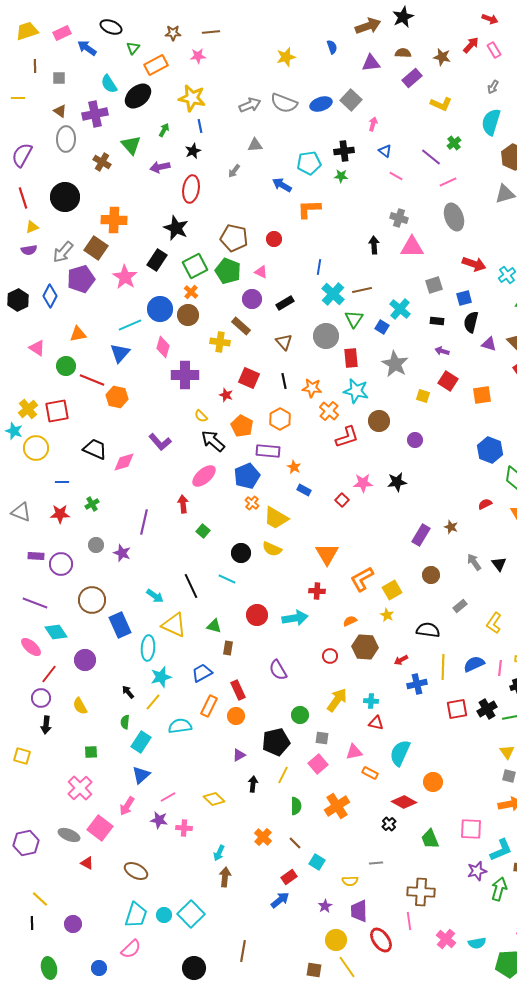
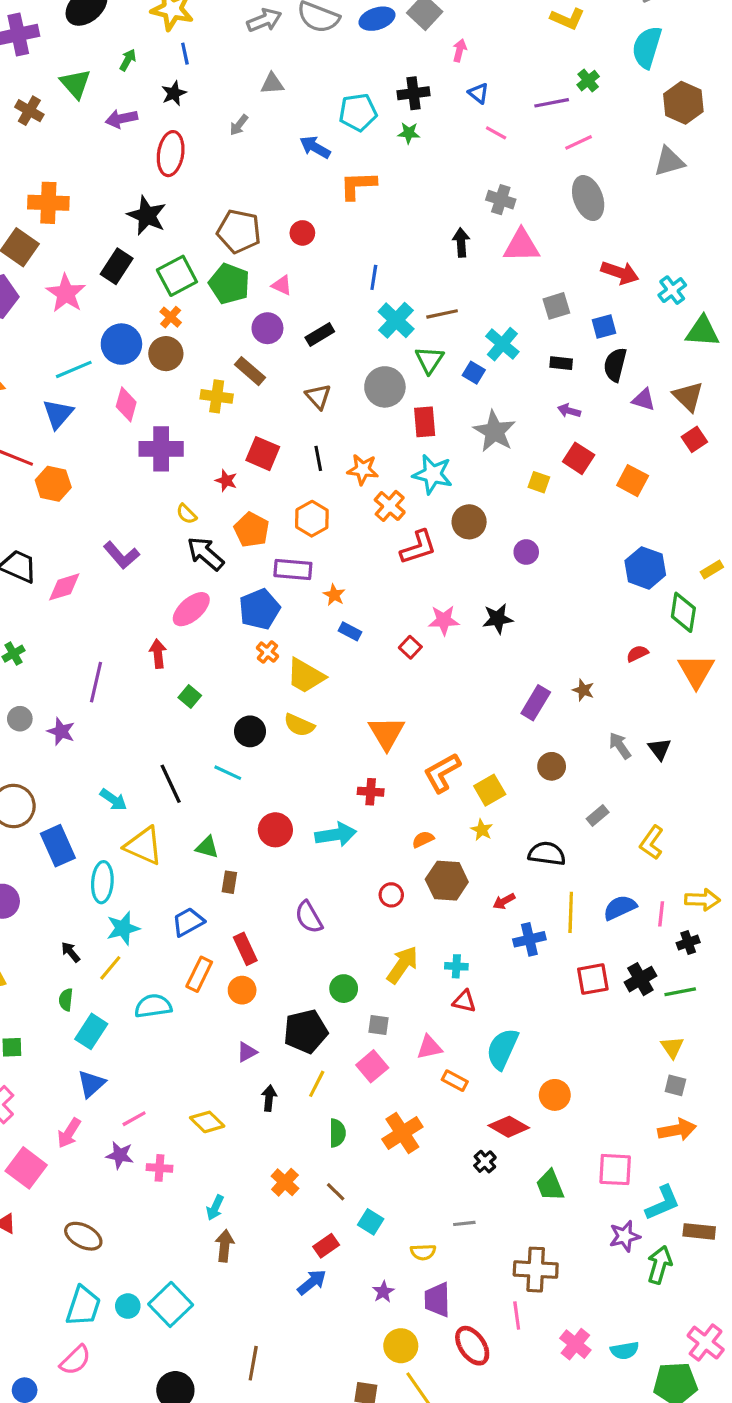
purple line: (431, 157) -> (552, 103), turned -50
orange square: (482, 395) -> (633, 481), turned 36

